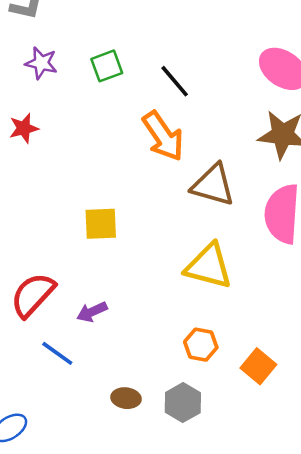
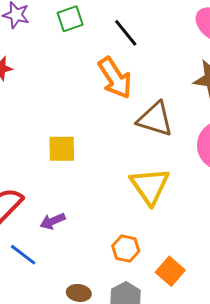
yellow triangle: (209, 266) -> (150, 186), turned 39
orange hexagon: (201, 345) -> (126, 249), moved
orange square: (258, 366) -> (170, 271), moved

